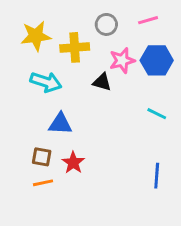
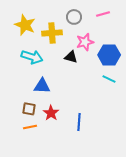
yellow star: (36, 36) -> (25, 25), turned 30
blue hexagon: (157, 60) -> (109, 55), moved
blue line: (157, 176) -> (79, 122), moved

